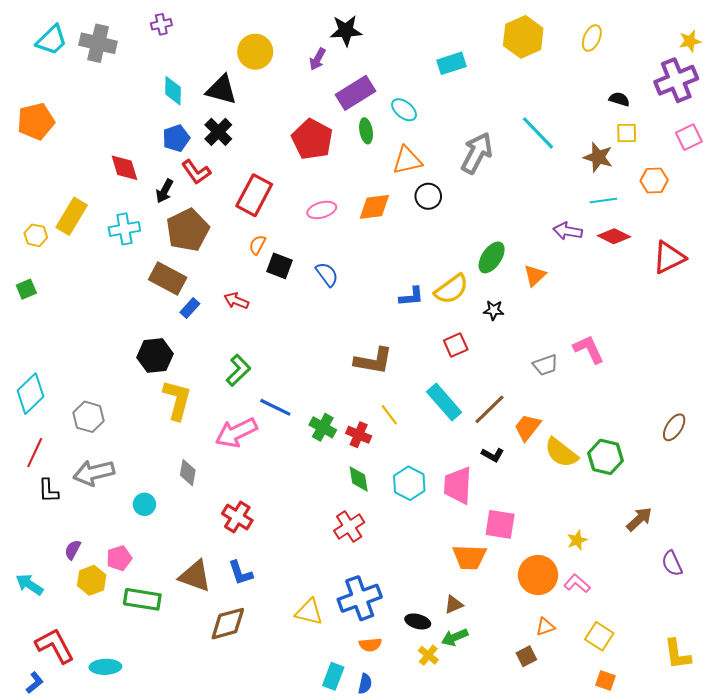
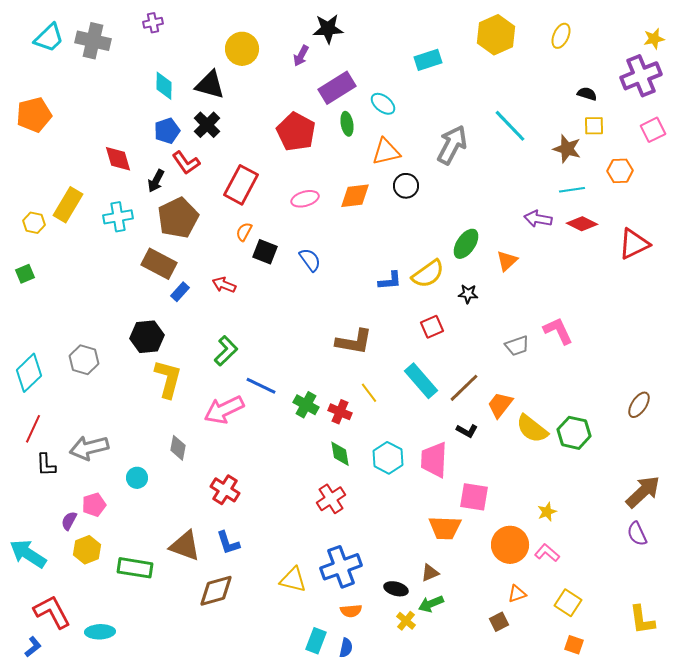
gray hexagon: (89, 417) -> (84, 360), moved
brown arrow: (639, 519) -> (643, 492), moved, size x1.4
pink pentagon: (119, 558) -> (94, 505), moved
cyan arrow: (29, 585) -> (28, 554), size x1.4

